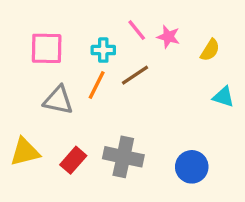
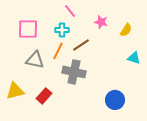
pink line: (137, 30) -> (70, 11), moved
gray cross: (123, 157) -> (74, 72), moved

